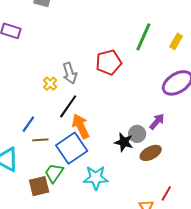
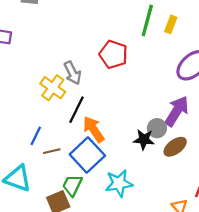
yellow rectangle: (176, 41) -> (171, 24), moved
red pentagon: (109, 62) -> (113, 54), turned -30
yellow cross: (50, 84) -> (53, 88), size x1.6
purple arrow: (157, 122) -> (177, 111), size x1.6

